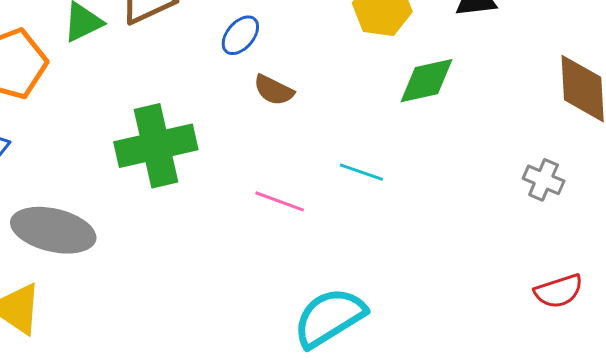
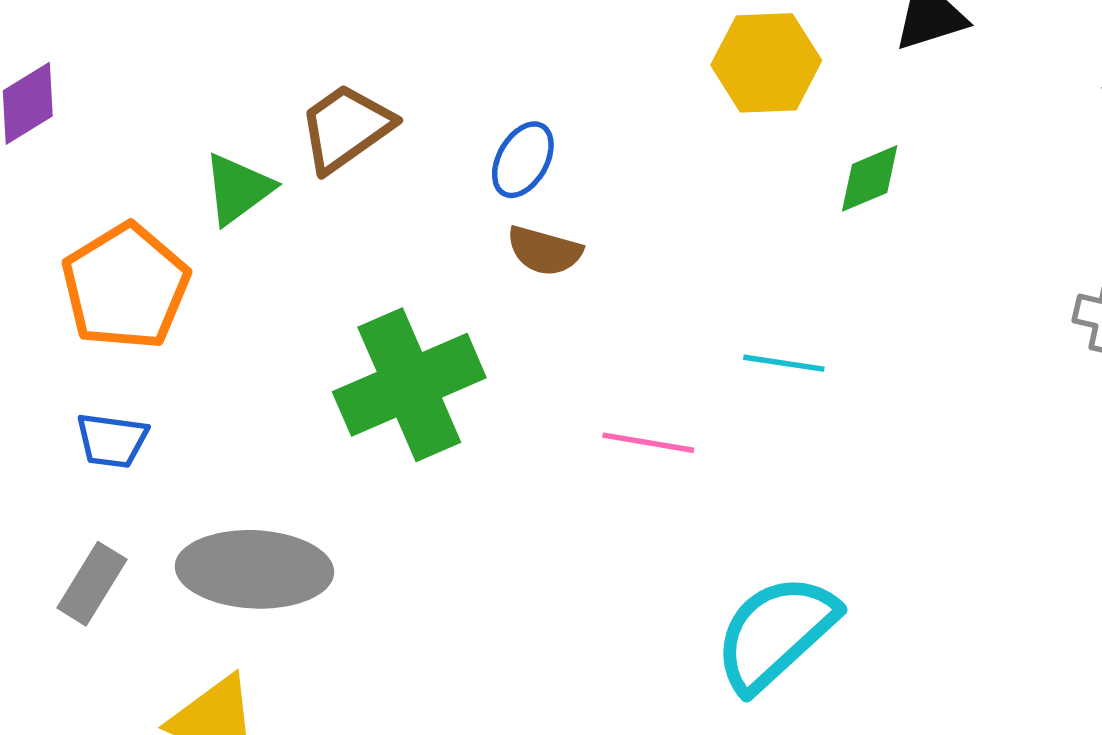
green diamond: (427, 81) -> (870, 178), size x0.7
brown semicircle: (274, 90) -> (544, 251), moved

